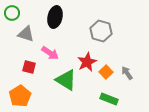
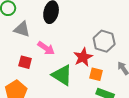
gray hexagon: (101, 31) -> (104, 41), moved
orange square: (106, 72) -> (96, 74), moved, turned -32

